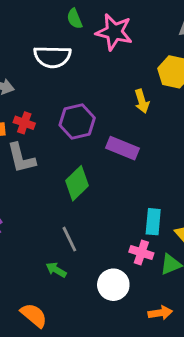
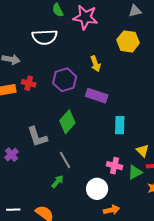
yellow arrow: (142, 101) -> (96, 64), moved
gray L-shape: (21, 158) -> (37, 137), moved
cyan rectangle: (153, 222) -> (120, 125), moved
green arrow: (56, 270) -> (57, 182), turned 104
orange arrow: (160, 313) -> (112, 210), moved

